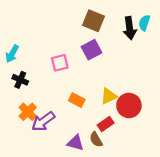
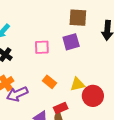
brown square: (93, 21) -> (78, 18), turned -30
red rectangle: (106, 124) -> (61, 108), moved

